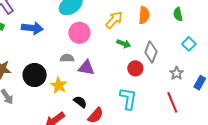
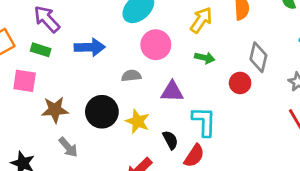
green arrow: (124, 44) -> (205, 58), moved
gray semicircle: (67, 58) -> (131, 76), moved
cyan L-shape: (128, 99) -> (204, 122), moved
black semicircle: (80, 102) -> (170, 140), turned 32

